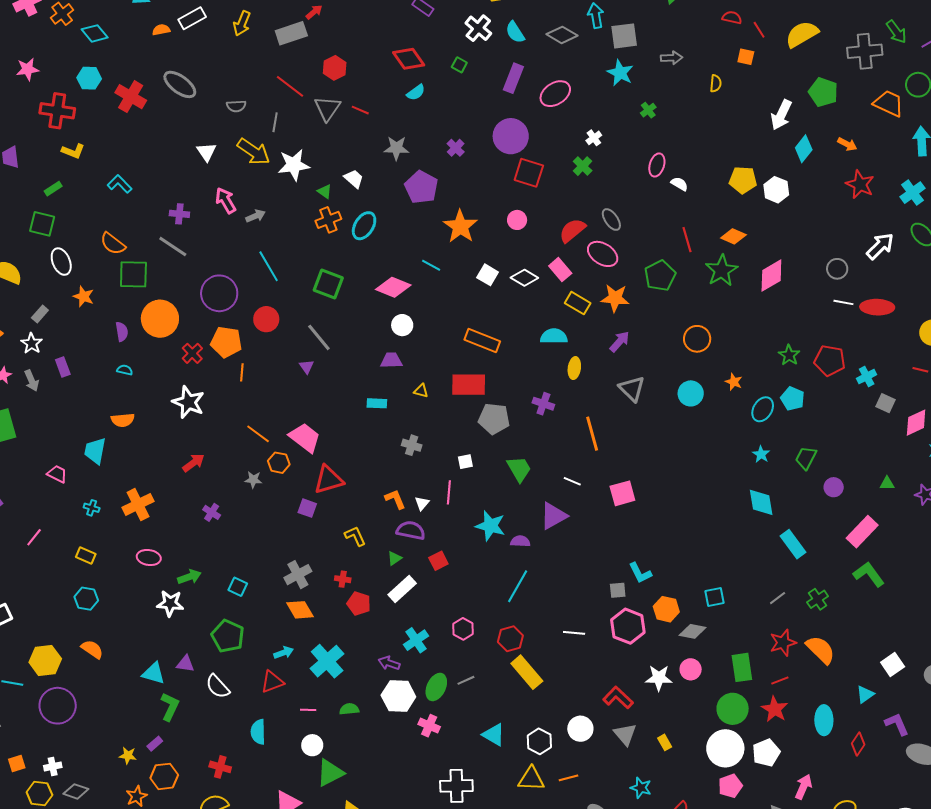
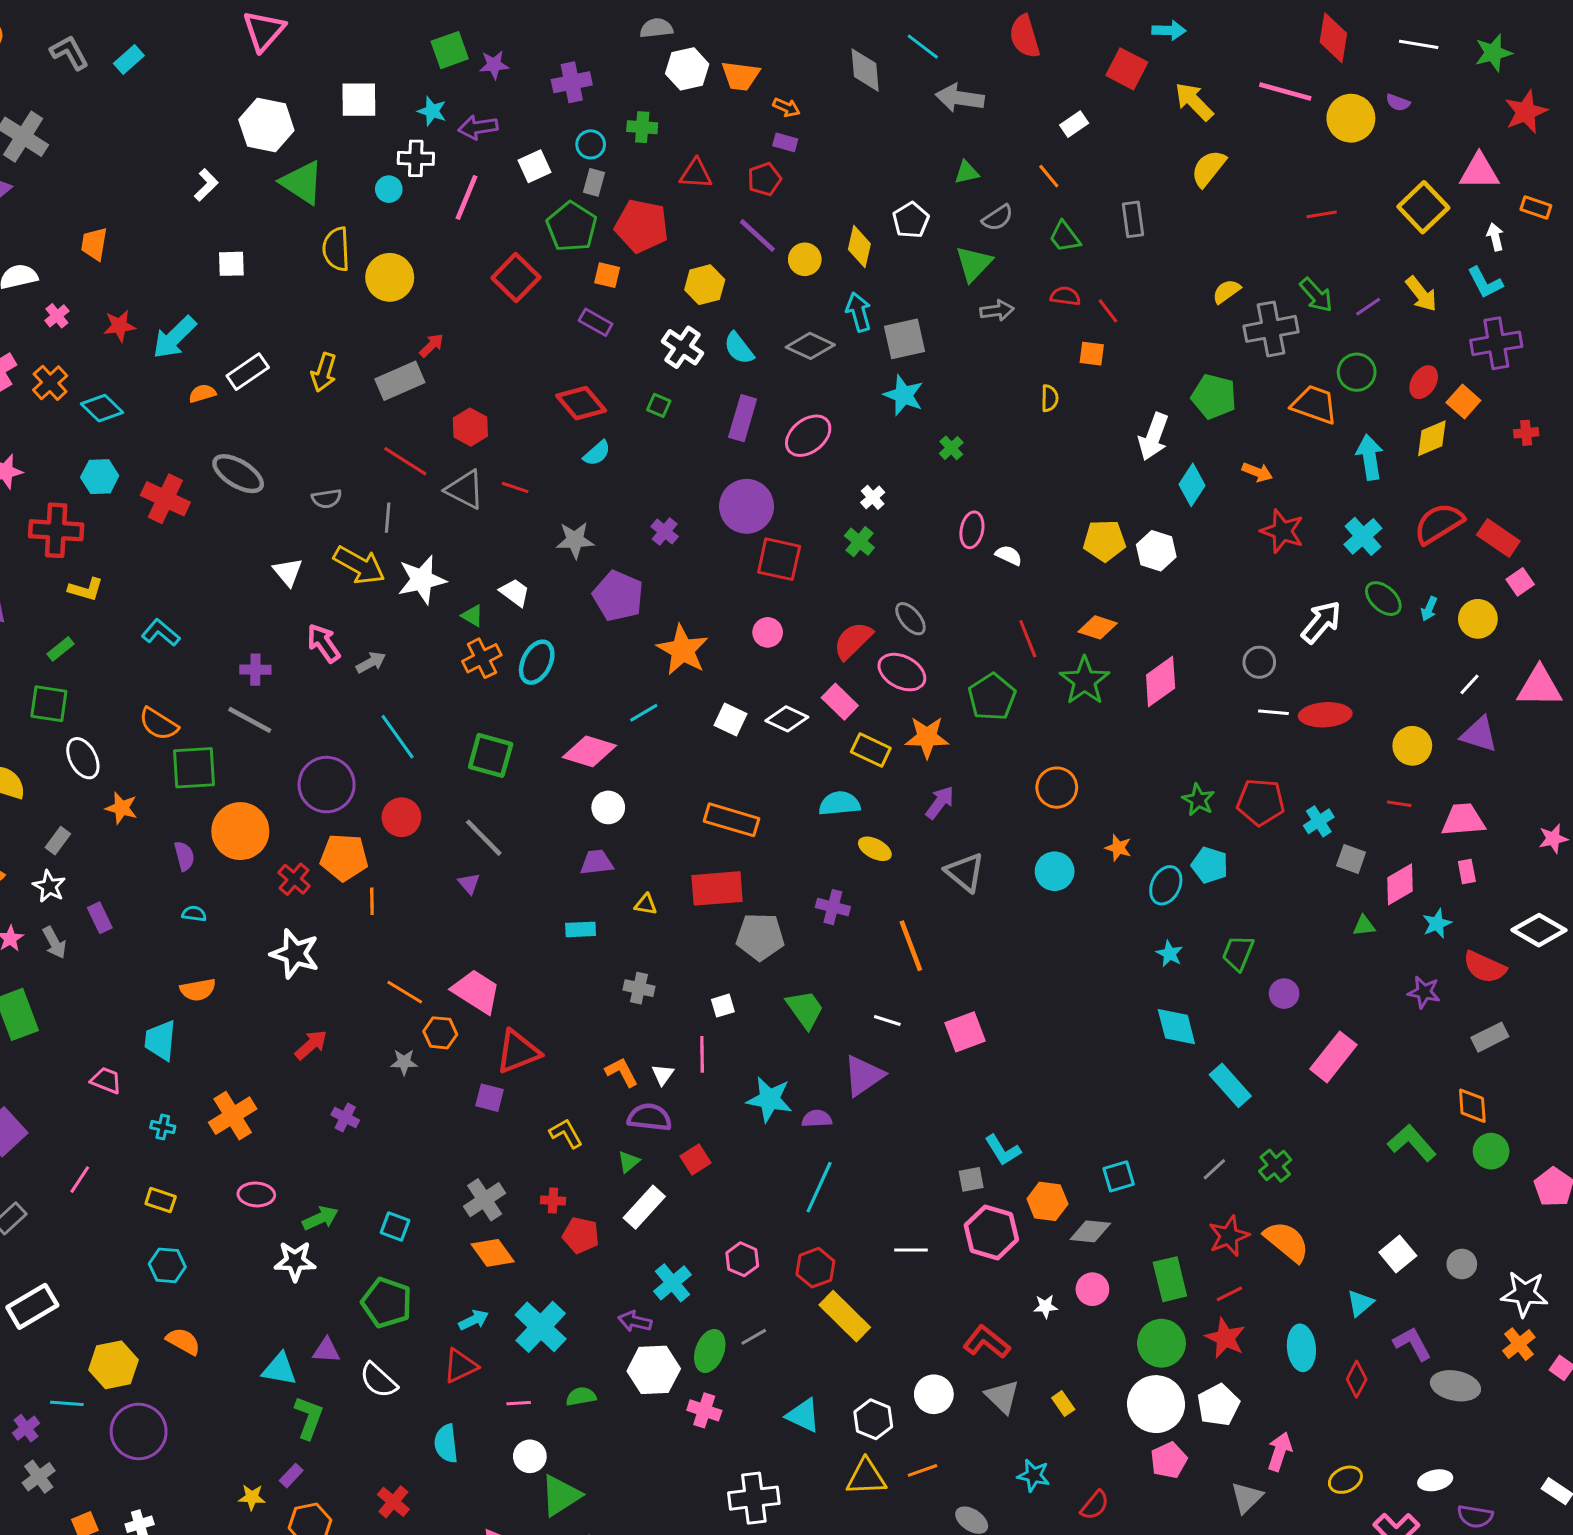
yellow semicircle: (802, 34) -> (1226, 291), moved, size x0.6
gray arrow: (672, 58) -> (997, 311), moved
gray triangle: (327, 108) -> (465, 490), turned -32
cyan line: (431, 265) -> (644, 713), turned -54
yellow ellipse: (574, 368) -> (875, 849), turned -65
green triangle: (887, 483) -> (1364, 926), moved
green L-shape: (869, 574) -> (1412, 1143), moved
white star: (659, 678) -> (1045, 1306), size x0.6
red cross: (220, 767) -> (393, 1502), turned 30

